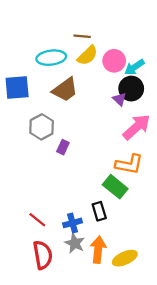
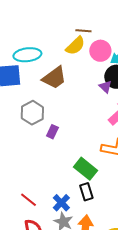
brown line: (82, 36) -> (83, 31), moved
cyan ellipse: (51, 58) -> (27, 55), moved
green rectangle: (115, 187) -> (85, 169), moved
blue cross: (73, 223) -> (61, 203), turned -30

